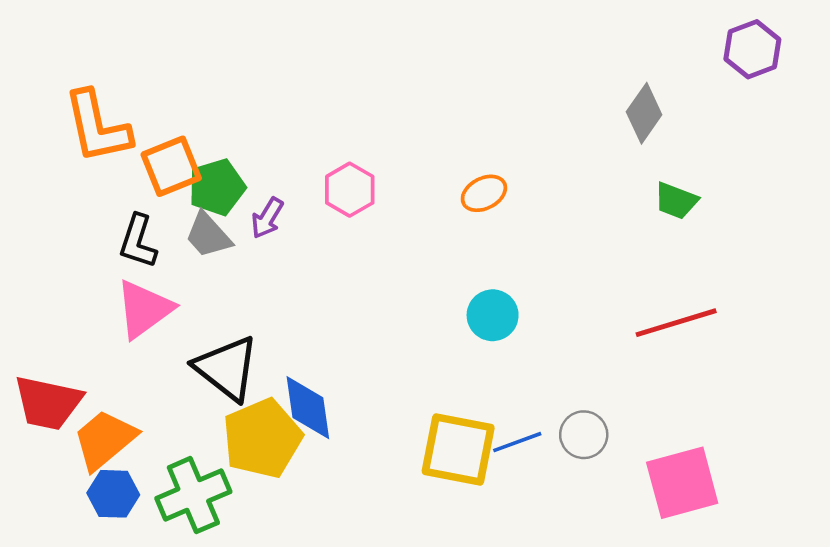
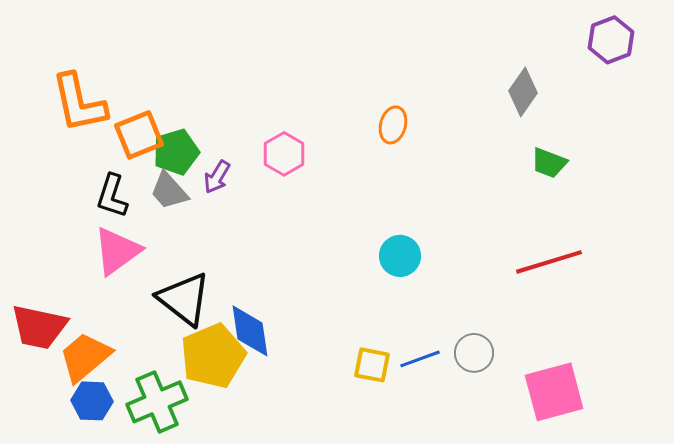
orange ellipse: (484, 193) -> (393, 125), moved, turned -48
yellow square: (458, 449) -> (372, 365), size x0.6

